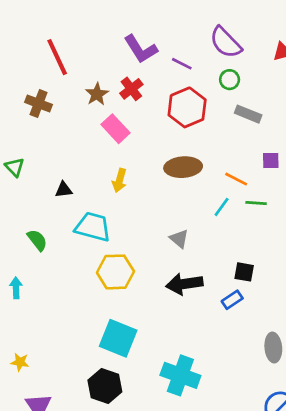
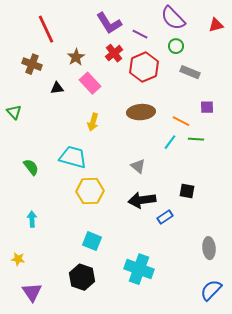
red cross: (131, 89) -> (114, 53), moved
black triangle: (64, 190) -> (57, 88), moved
cyan arrow: (16, 288) -> (32, 219), moved
blue rectangle: (232, 300) -> (165, 217), moved
cyan square: (118, 338) -> (92, 241), size x0.7

